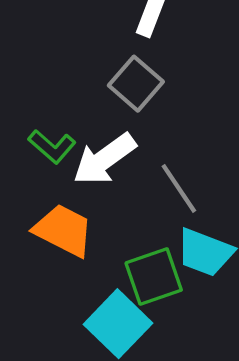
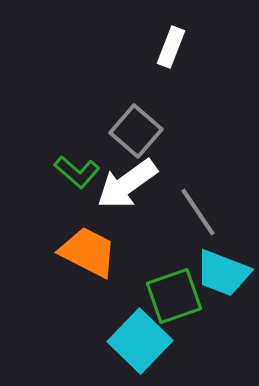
gray square: (136, 84) -> (136, 131), moved

